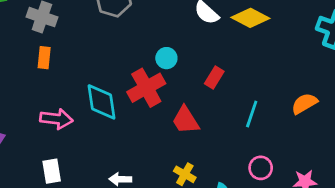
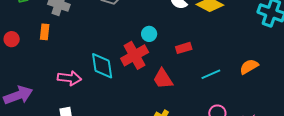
orange rectangle: (44, 58) -> (45, 32), moved
red rectangle: (214, 78) -> (184, 48), turned 42
cyan line: (252, 114) -> (211, 74), turned 48

